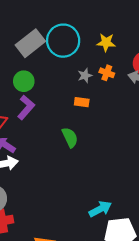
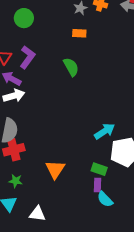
purple L-shape: (26, 107) -> (27, 57), moved

